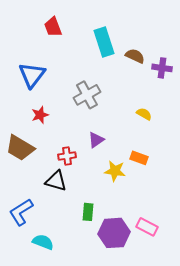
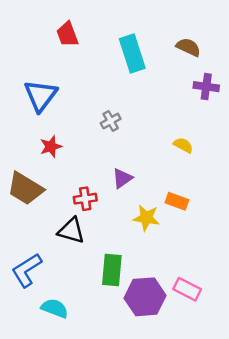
brown semicircle: (135, 56) -> (188, 47), moved
gray cross: (87, 95) -> (111, 121), size x0.6
green rectangle: (88, 212) -> (112, 270), size x1.4

